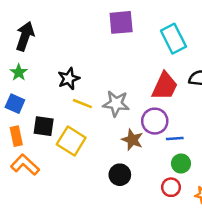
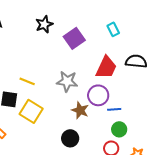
purple square: (121, 22) -> (74, 38), moved, turned -30
cyan rectangle: (173, 39) -> (113, 29), size x0.6
black star: (69, 79) -> (44, 24), moved
yellow line: (82, 104) -> (27, 81), moved

